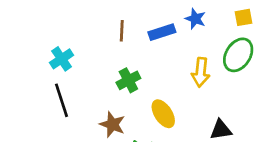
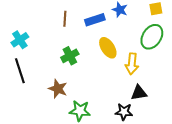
yellow arrow: (201, 72) -> (132, 64), moved
yellow ellipse: (163, 114) -> (108, 48), moved

